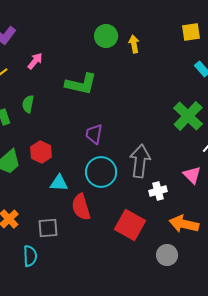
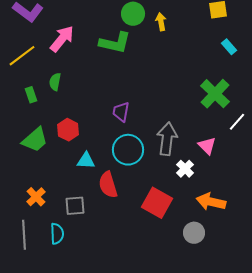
pink arrow: (35, 61) -> (62, 39), size x1.6
green L-shape: (81, 84) -> (115, 43), moved
pink triangle: (192, 175) -> (207, 146), moved
white cross: (158, 191) -> (185, 169), turned -30

